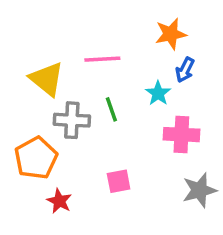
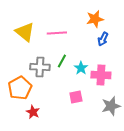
yellow triangle: (47, 79) -> (25, 32), moved
cyan star: (158, 93) -> (81, 68), moved
green line: (111, 109) -> (62, 61), turned 48
pink square: (119, 181) -> (76, 97), moved

